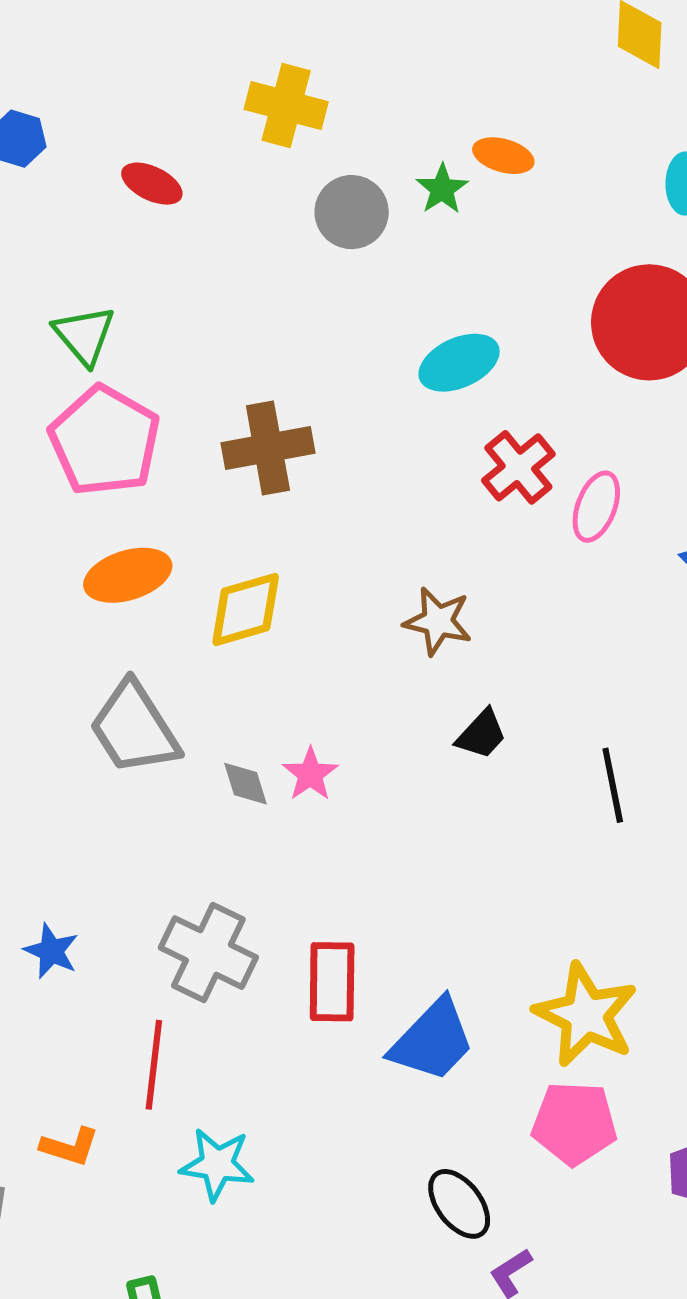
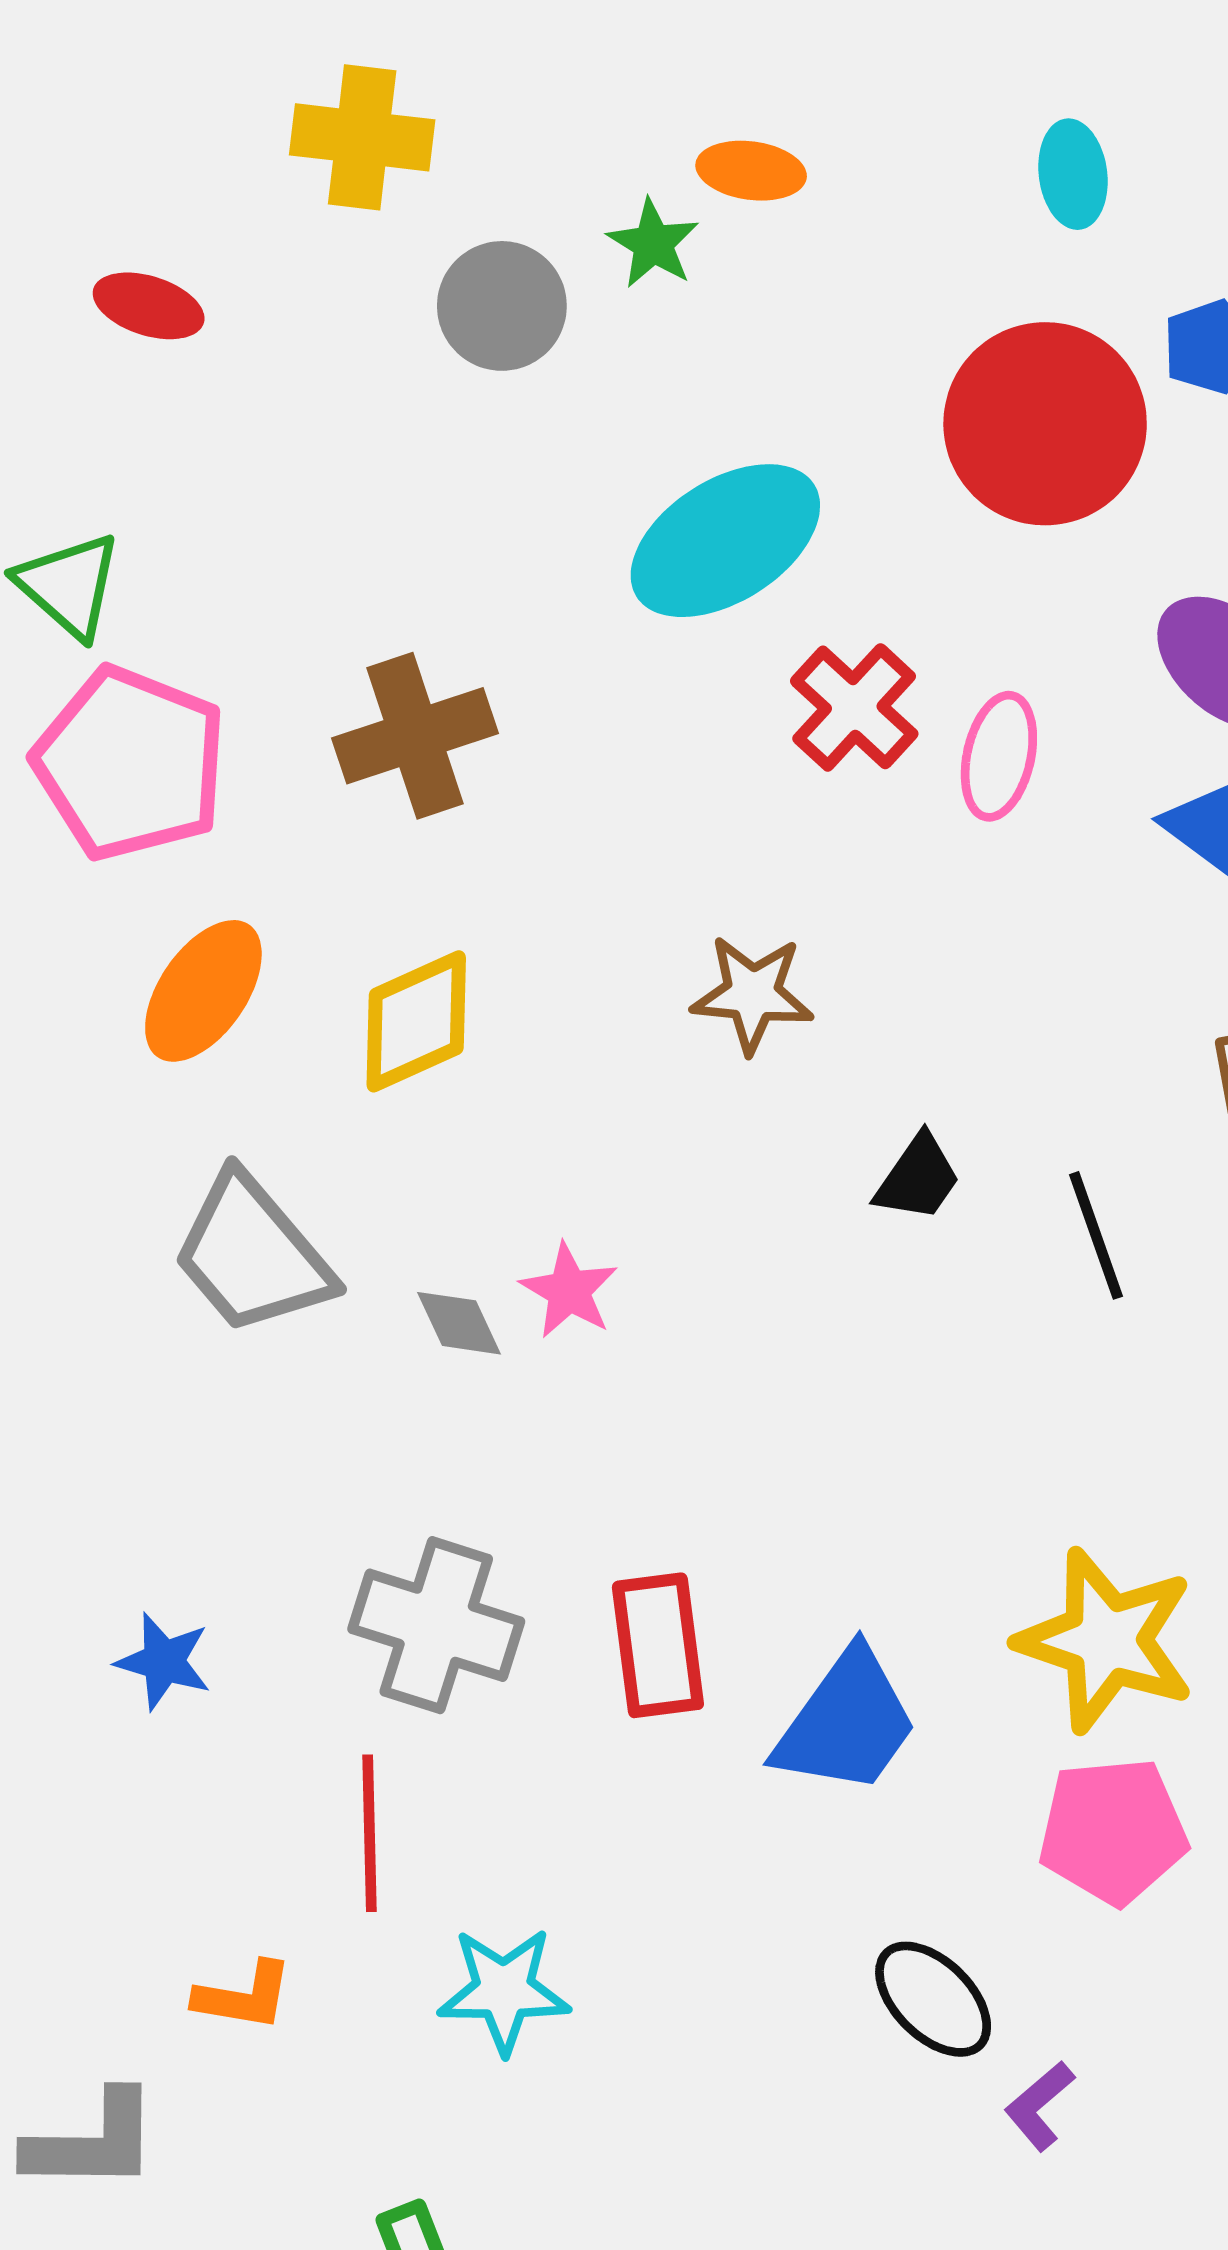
cyan ellipse: (459, 363) -> (725, 541), size x1.4
orange ellipse: (128, 575) -> (203, 991), turned -30
black trapezoid: (481, 734) -> (918, 1178), moved

